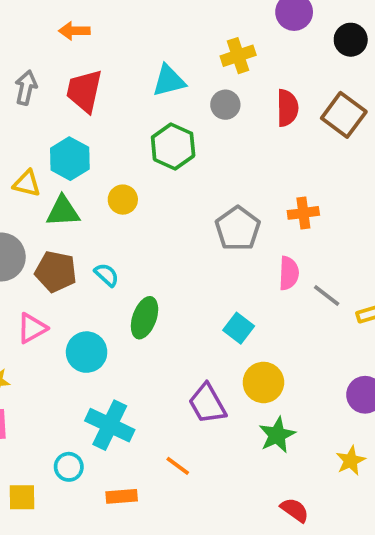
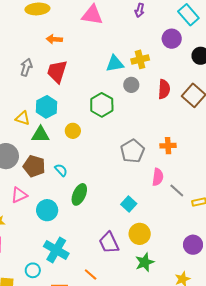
cyan triangle: (169, 81) -> (115, 64), moved

